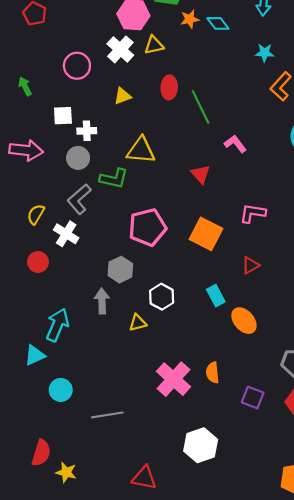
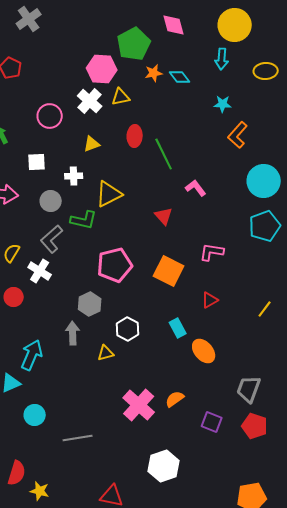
white cross: (87, 131) -> (74, 176), moved
yellow triangle: (141, 150) -> (109, 194), turned -32
orange semicircle: (213, 373) -> (175, 399), turned 60

